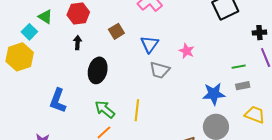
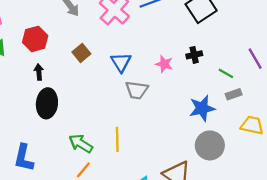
black cross: (259, 33) -> (194, 55), moved
green line: (239, 67) -> (226, 73), turned 48
black ellipse: (98, 70) -> (47, 103), moved
blue L-shape: (58, 101) -> (24, 158), moved

